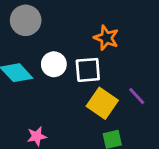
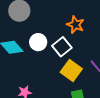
white square: (88, 70) -> (62, 47), turned -36

